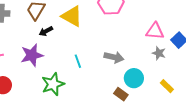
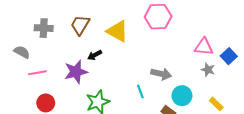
black arrow: (46, 31) -> (95, 55), moved
cyan line: (78, 61) -> (140, 92), moved

